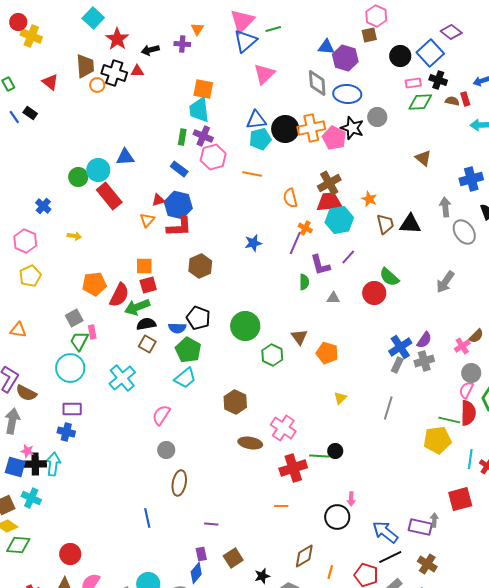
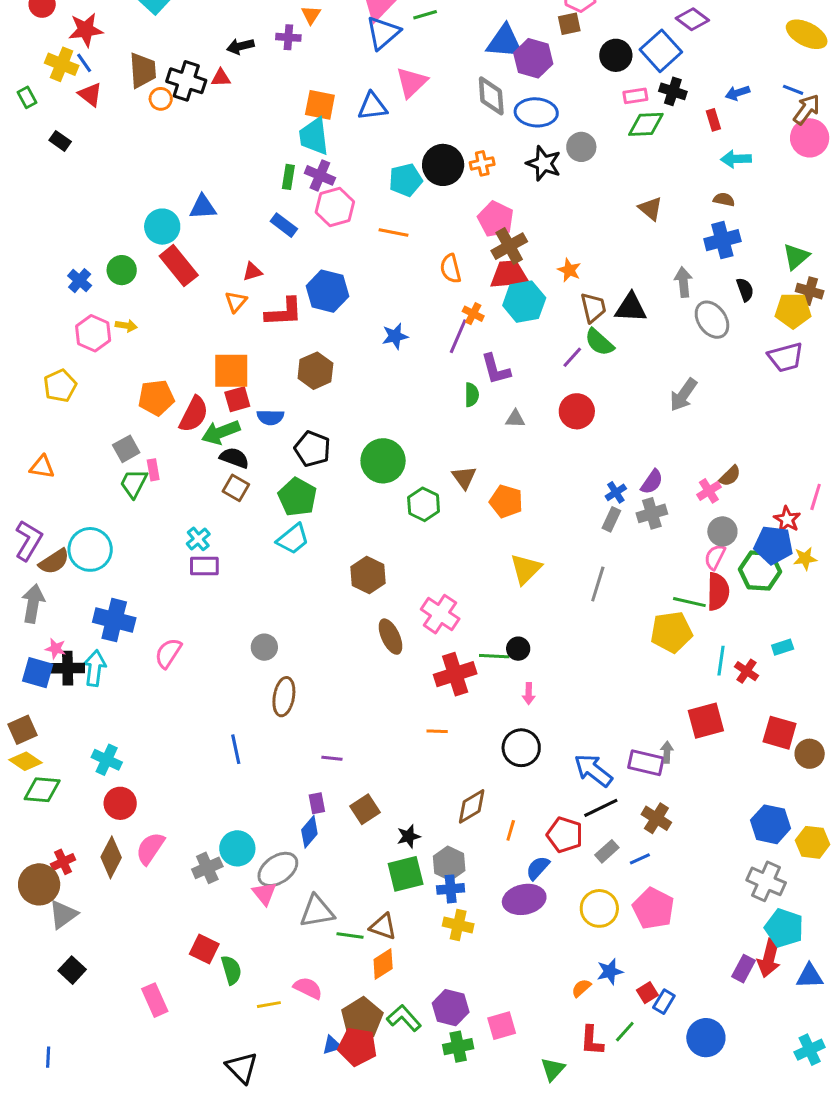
yellow cross: (31, 36) -> (62, 64), moved
red star: (117, 39) -> (86, 30), moved, turned 30
blue triangle: (326, 47) -> (505, 42), size x1.5
brown semicircle: (452, 101) -> (724, 199), moved
blue line: (14, 117) -> (84, 63), moved
blue triangle: (256, 120) -> (373, 106), moved
orange cross: (311, 128) -> (482, 163), size x0.6
pink pentagon: (334, 138) -> (496, 219), moved
green circle: (78, 177) -> (122, 270), moved
blue hexagon: (178, 205) -> (327, 291), moved
pink hexagon: (25, 241) -> (93, 333), moved
purple line: (348, 257) -> (572, 357), moved
orange square: (144, 266) -> (231, 371), size x1.5
green semicircle: (389, 277) -> (599, 342), moved
black semicircle: (146, 324) -> (234, 458), turned 30
blue semicircle: (177, 328) -> (270, 417), moved
blue cross: (400, 347) -> (616, 492), size x0.6
cyan circle: (70, 368) -> (90, 549), moved
cyan cross: (122, 378) -> (198, 539), size x0.6
brown semicircle: (26, 393) -> (54, 561), turned -60
yellow triangle: (340, 398) -> (526, 569), size x1.6
purple rectangle: (72, 409) -> (204, 566), moved
pink semicircle: (161, 415) -> (168, 653), moved
blue cross: (66, 432) -> (114, 620), size x1.5
brown ellipse: (250, 443) -> (391, 637), turned 55
cyan cross: (31, 498) -> (107, 760), moved
pink arrow: (351, 499) -> (529, 694), moved

